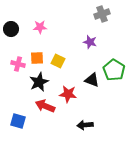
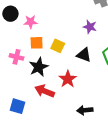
pink star: (40, 27) -> (31, 22), moved
pink cross: (18, 64) -> (17, 57), moved
black triangle: (92, 80) -> (84, 55), moved
red star: (68, 94) -> (68, 79), turned 30

